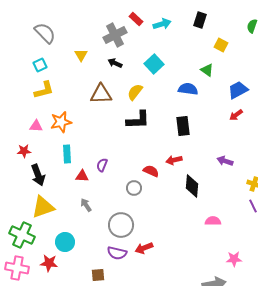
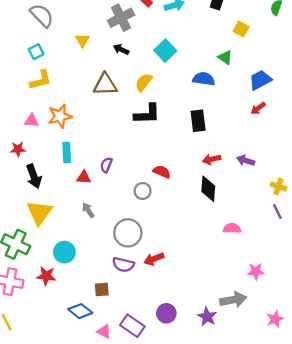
red arrow: (174, 160) -> (212, 159), moved
yellow triangle: (43, 207) -> (39, 213), turned -35

